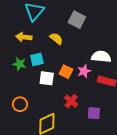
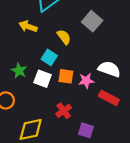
cyan square: (37, 59) -> (49, 57), moved, turned 32
green star: (19, 64) -> (19, 71), moved
orange square: (66, 72) -> (66, 76), turned -32

